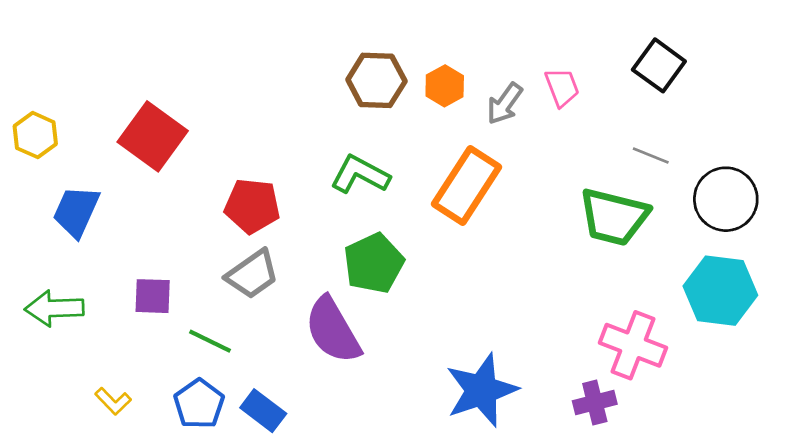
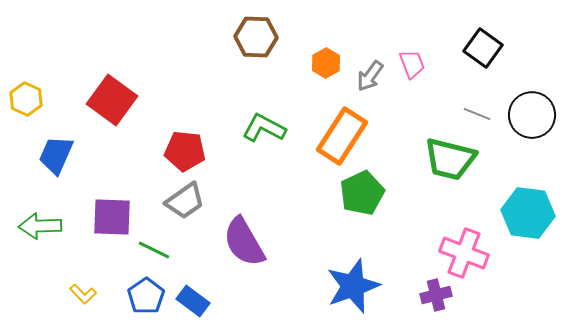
brown hexagon: (376, 80) -> (256, 37), moved
black circle: (726, 199) -> (532, 115), moved
green pentagon: (374, 263) -> (362, 193), moved
purple square: (153, 296) -> (112, 217), size x1.4

